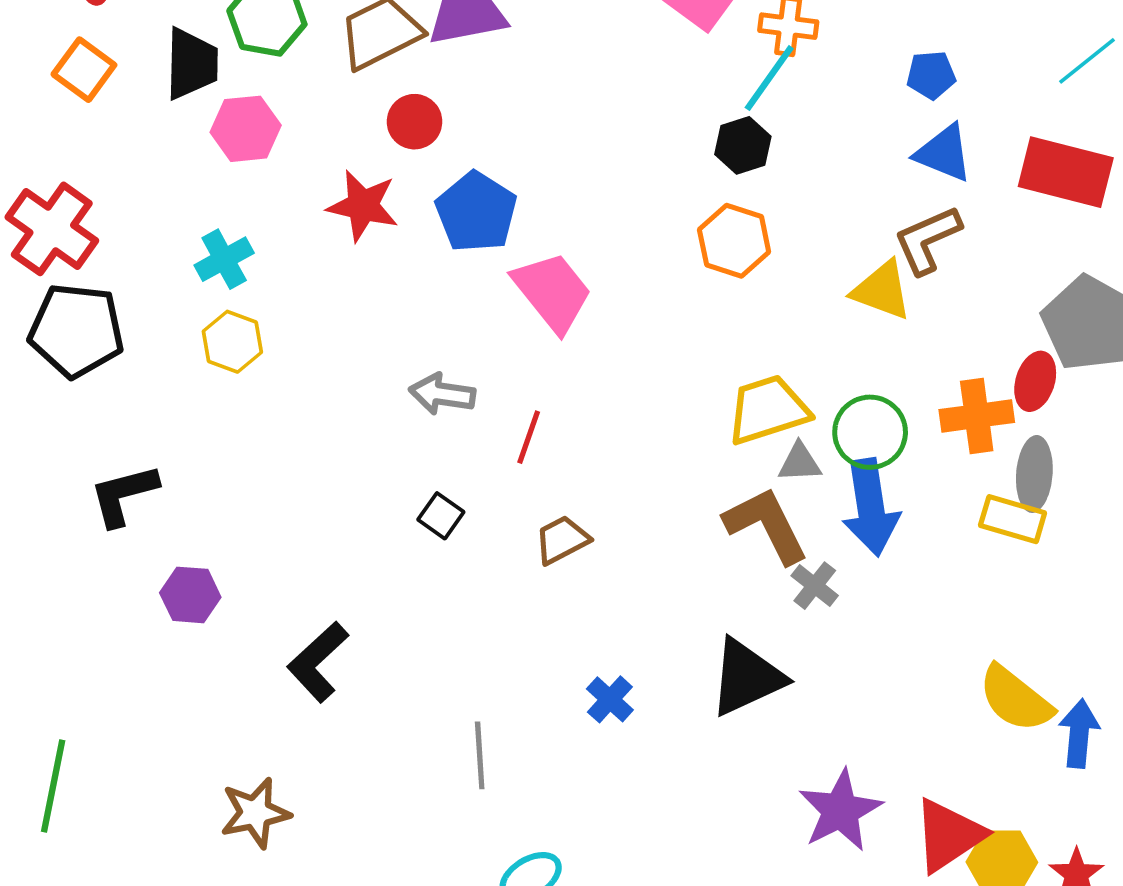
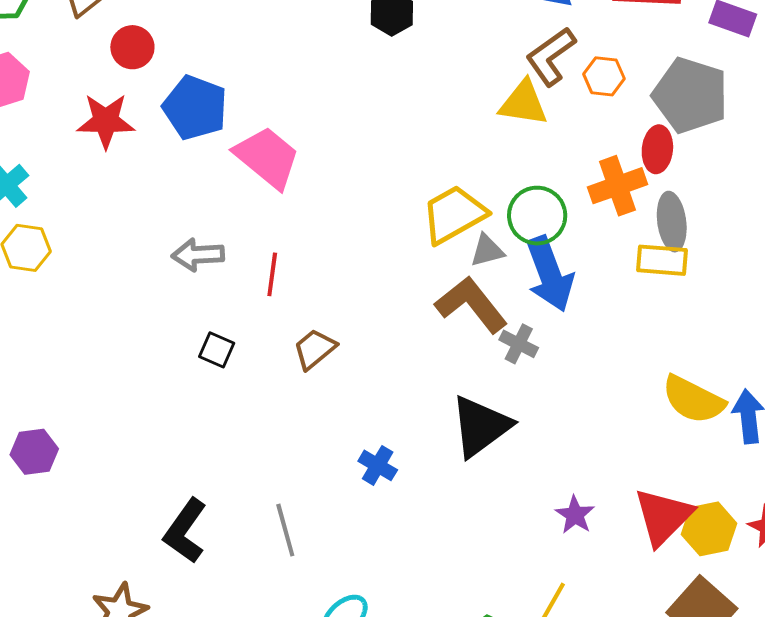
orange hexagon: (734, 241) -> (604, 76), moved, size x0.7
black L-shape: (318, 662) -> (185, 531), moved
purple star: (840, 811) -> (575, 515), size x0.6

